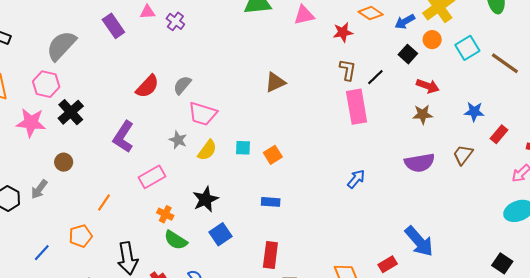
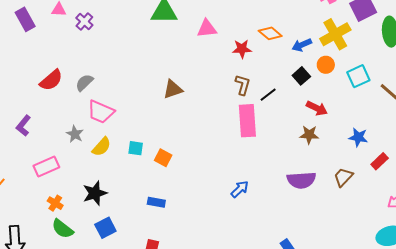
purple L-shape: (123, 137) -> (23, 126), size x0.7
orange square: (273, 155) -> (163, 158), turned -36

